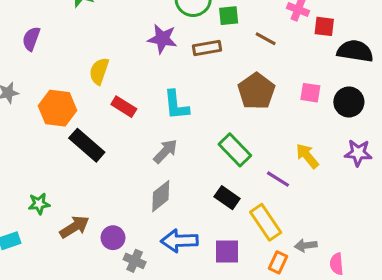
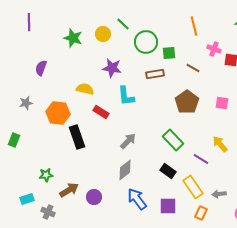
purple star: (162, 39) -> (112, 68), moved
yellow semicircle: (99, 71) -> (85, 89), turned 84
cyan L-shape: (176, 105) -> (126, 96), moved
black rectangle: (87, 145) -> (77, 137), turned 30
blue arrow: (179, 241) -> (137, 199), turned 55
gray arrow: (306, 245) -> (219, 194), moved
gray cross: (135, 261) -> (48, 212), moved

